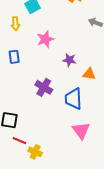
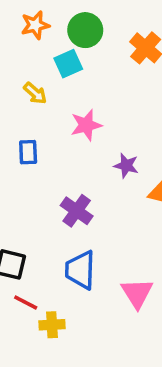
yellow arrow: (15, 24) -> (35, 93), turned -48
blue trapezoid: (73, 99) -> (80, 270), moved
yellow cross: (35, 152) -> (52, 325), turned -32

